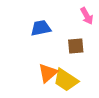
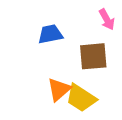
brown square: (76, 46) -> (93, 56), size x1.4

